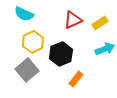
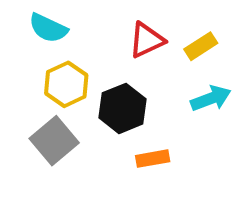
orange rectangle: (76, 79) -> (153, 159), turned 42

